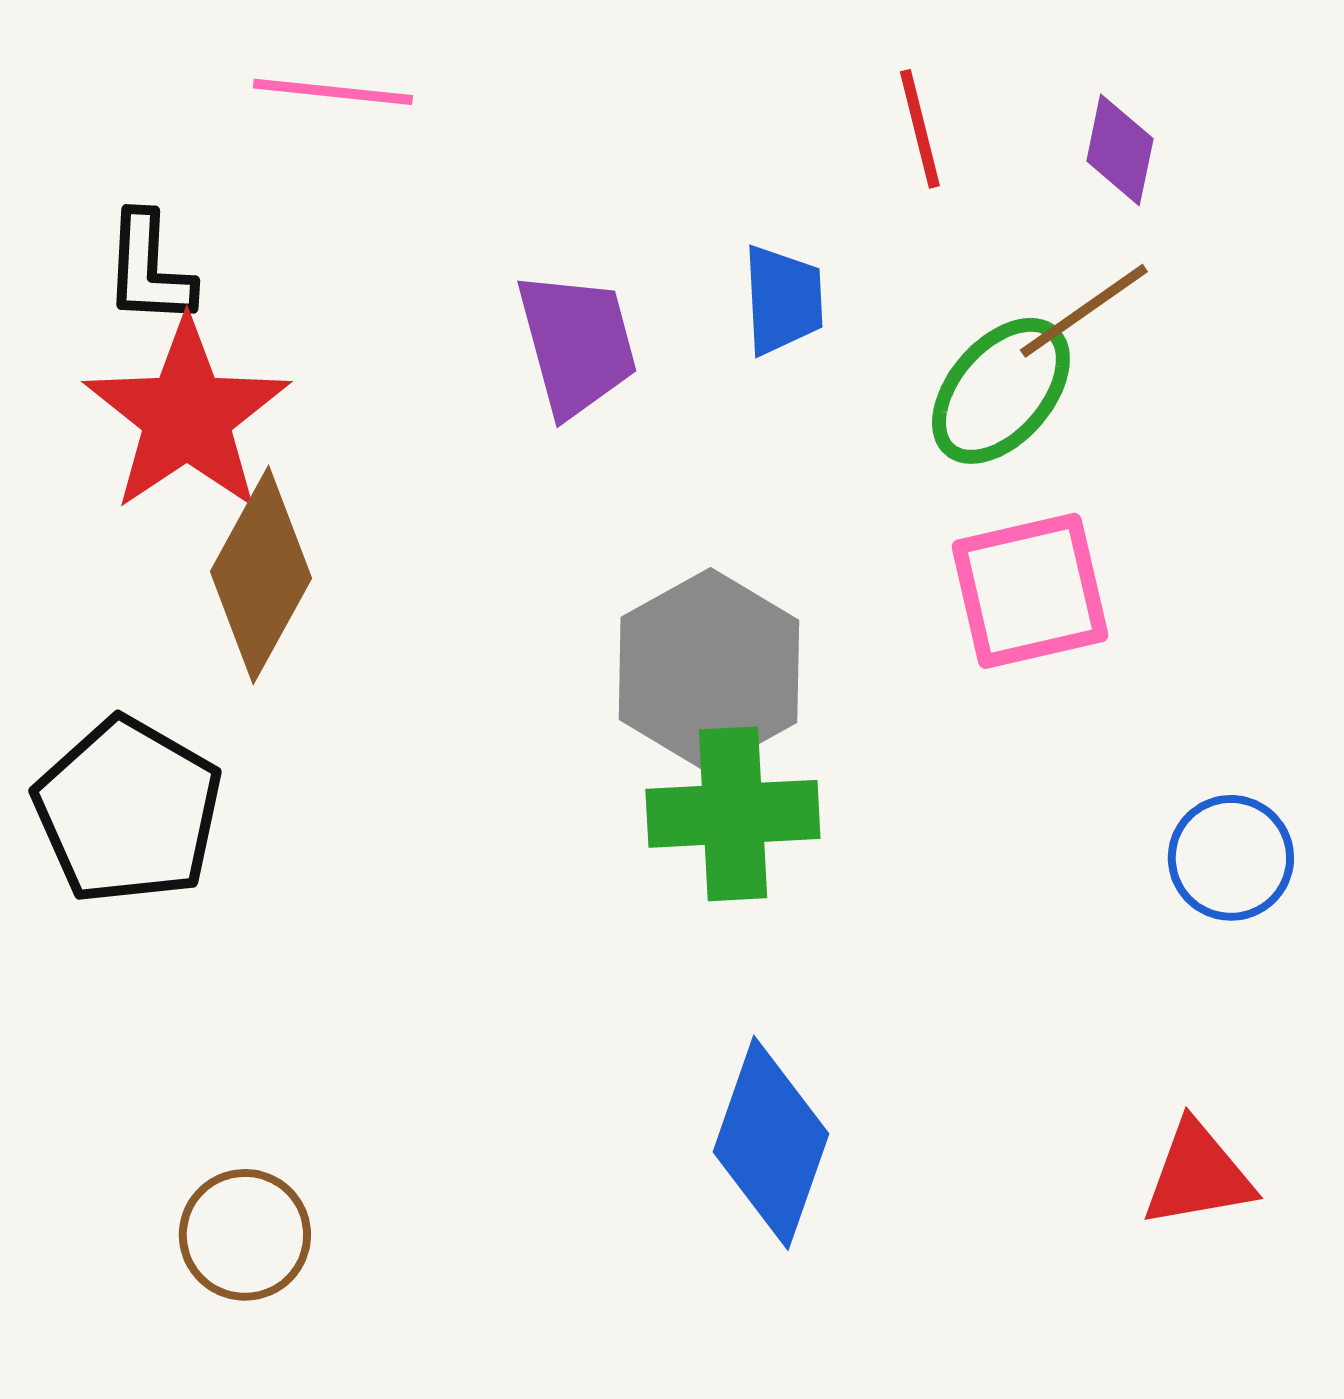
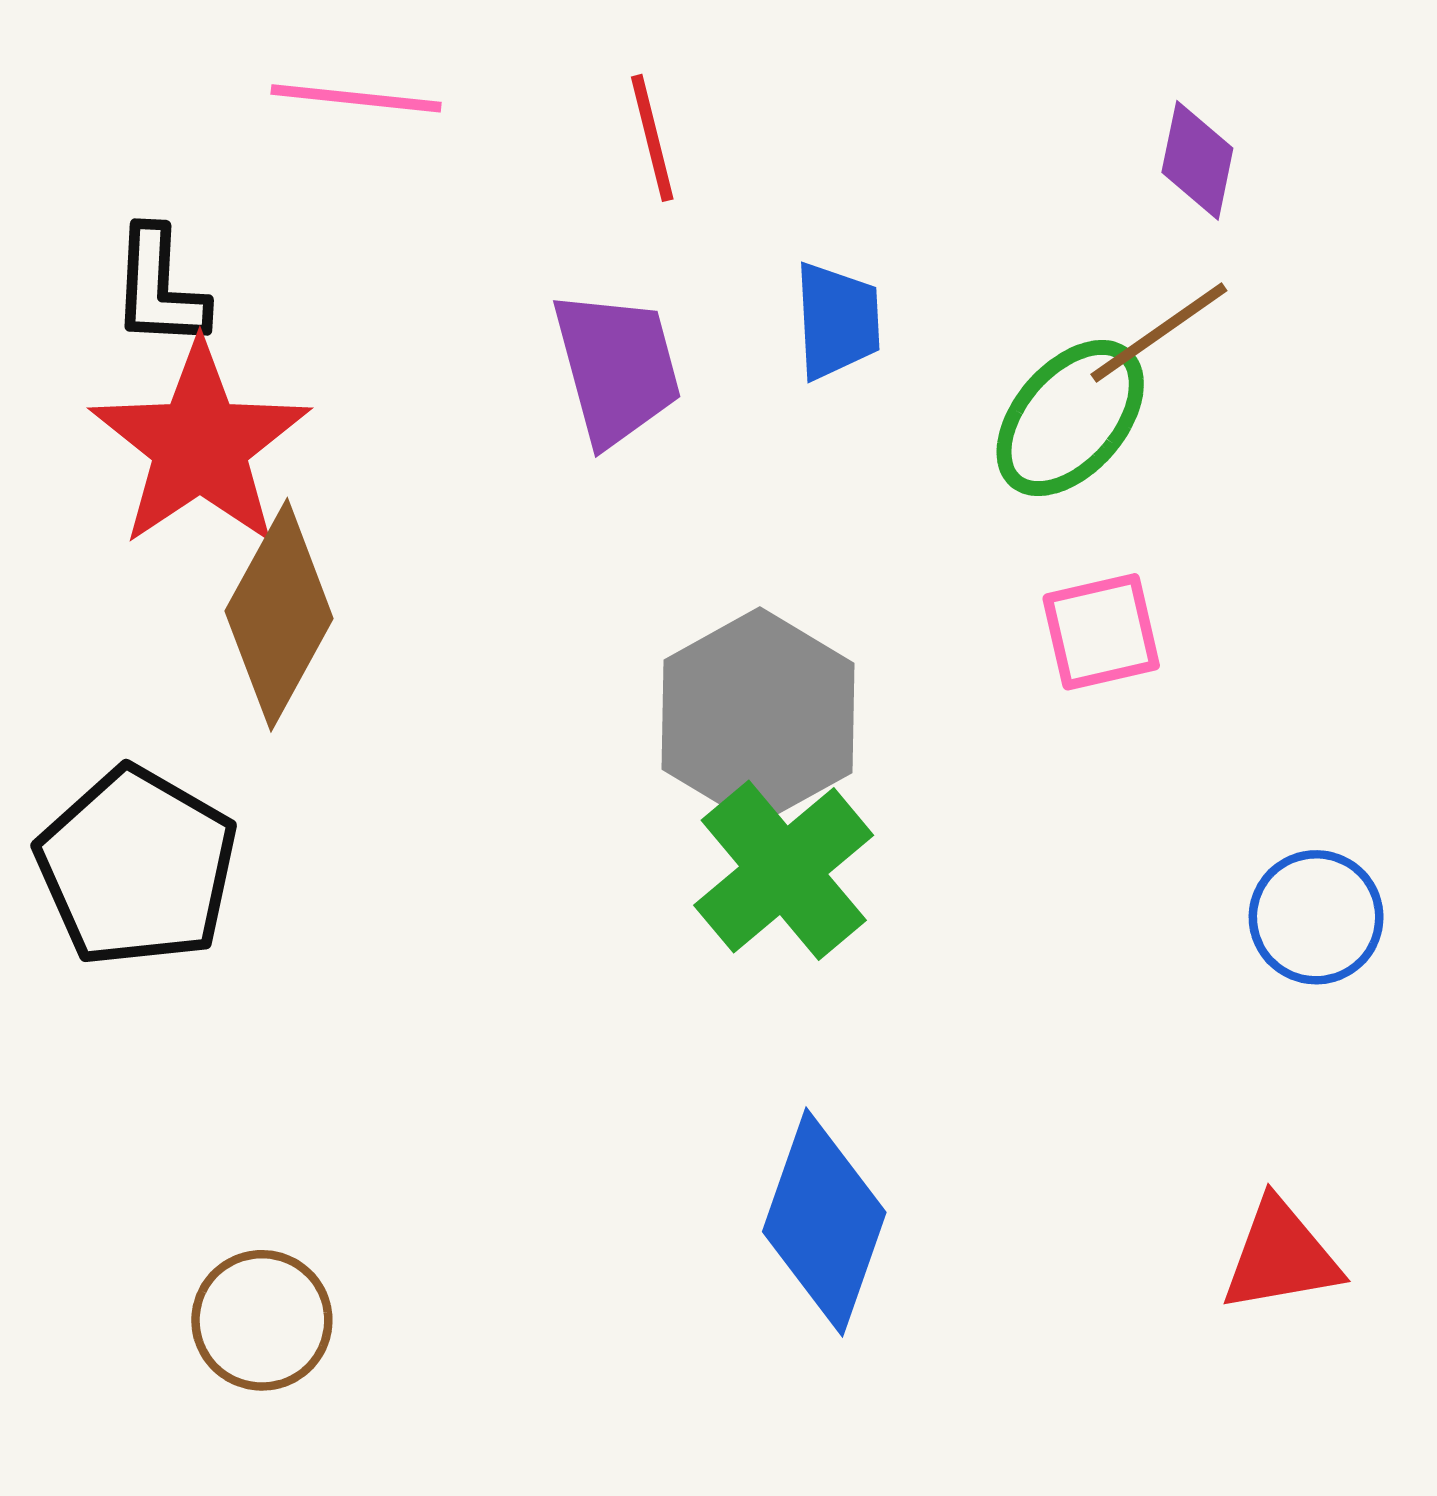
red line: (920, 129) -> (652, 138), moved
pink square: (1030, 591) -> (1101, 632), size x0.7
green cross: (733, 814) -> (784, 870), turned -37

